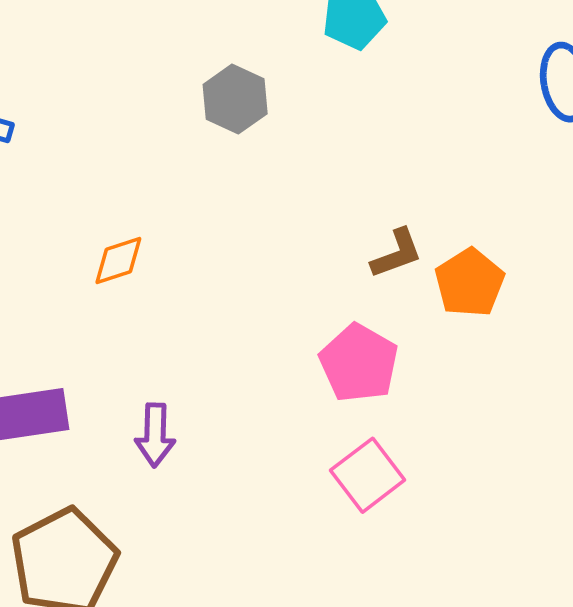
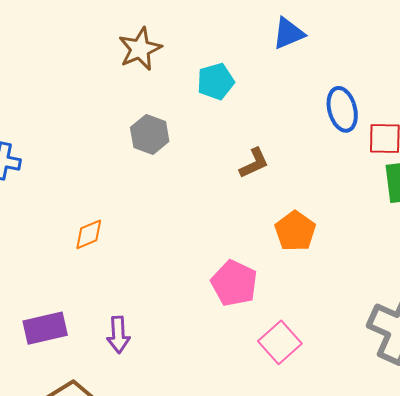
brown L-shape: (397, 253) -> (254, 163), moved
pink square: (368, 475) -> (280, 342), moved

